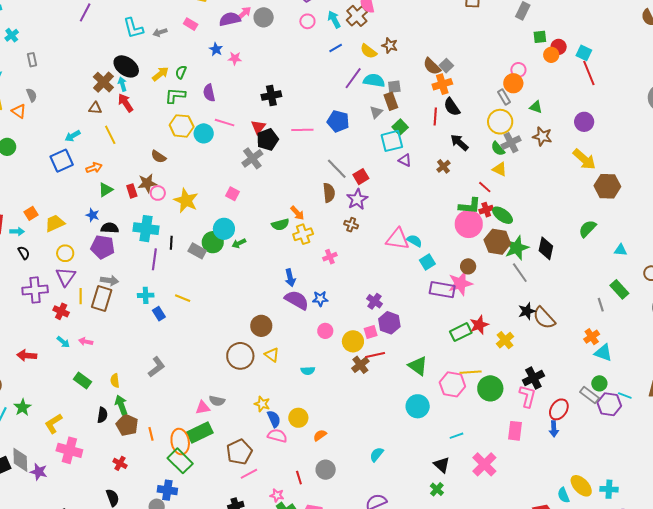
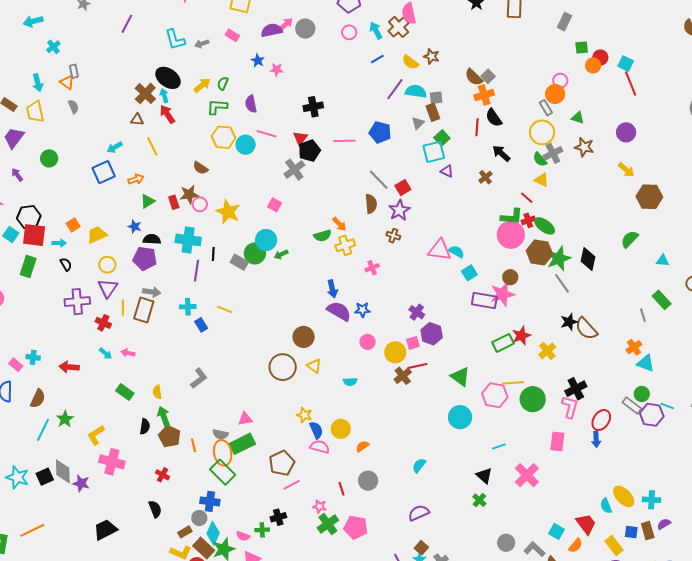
orange triangle: (19, 111) -> (67, 82), moved
yellow arrow: (584, 159) -> (626, 170), size x0.7
gray semicircle: (217, 401) -> (220, 434), moved

